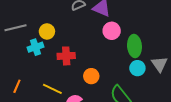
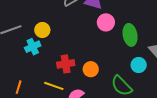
red cross: (66, 56) -> (66, 64), moved
cyan circle: (137, 68) -> (139, 65), moved

